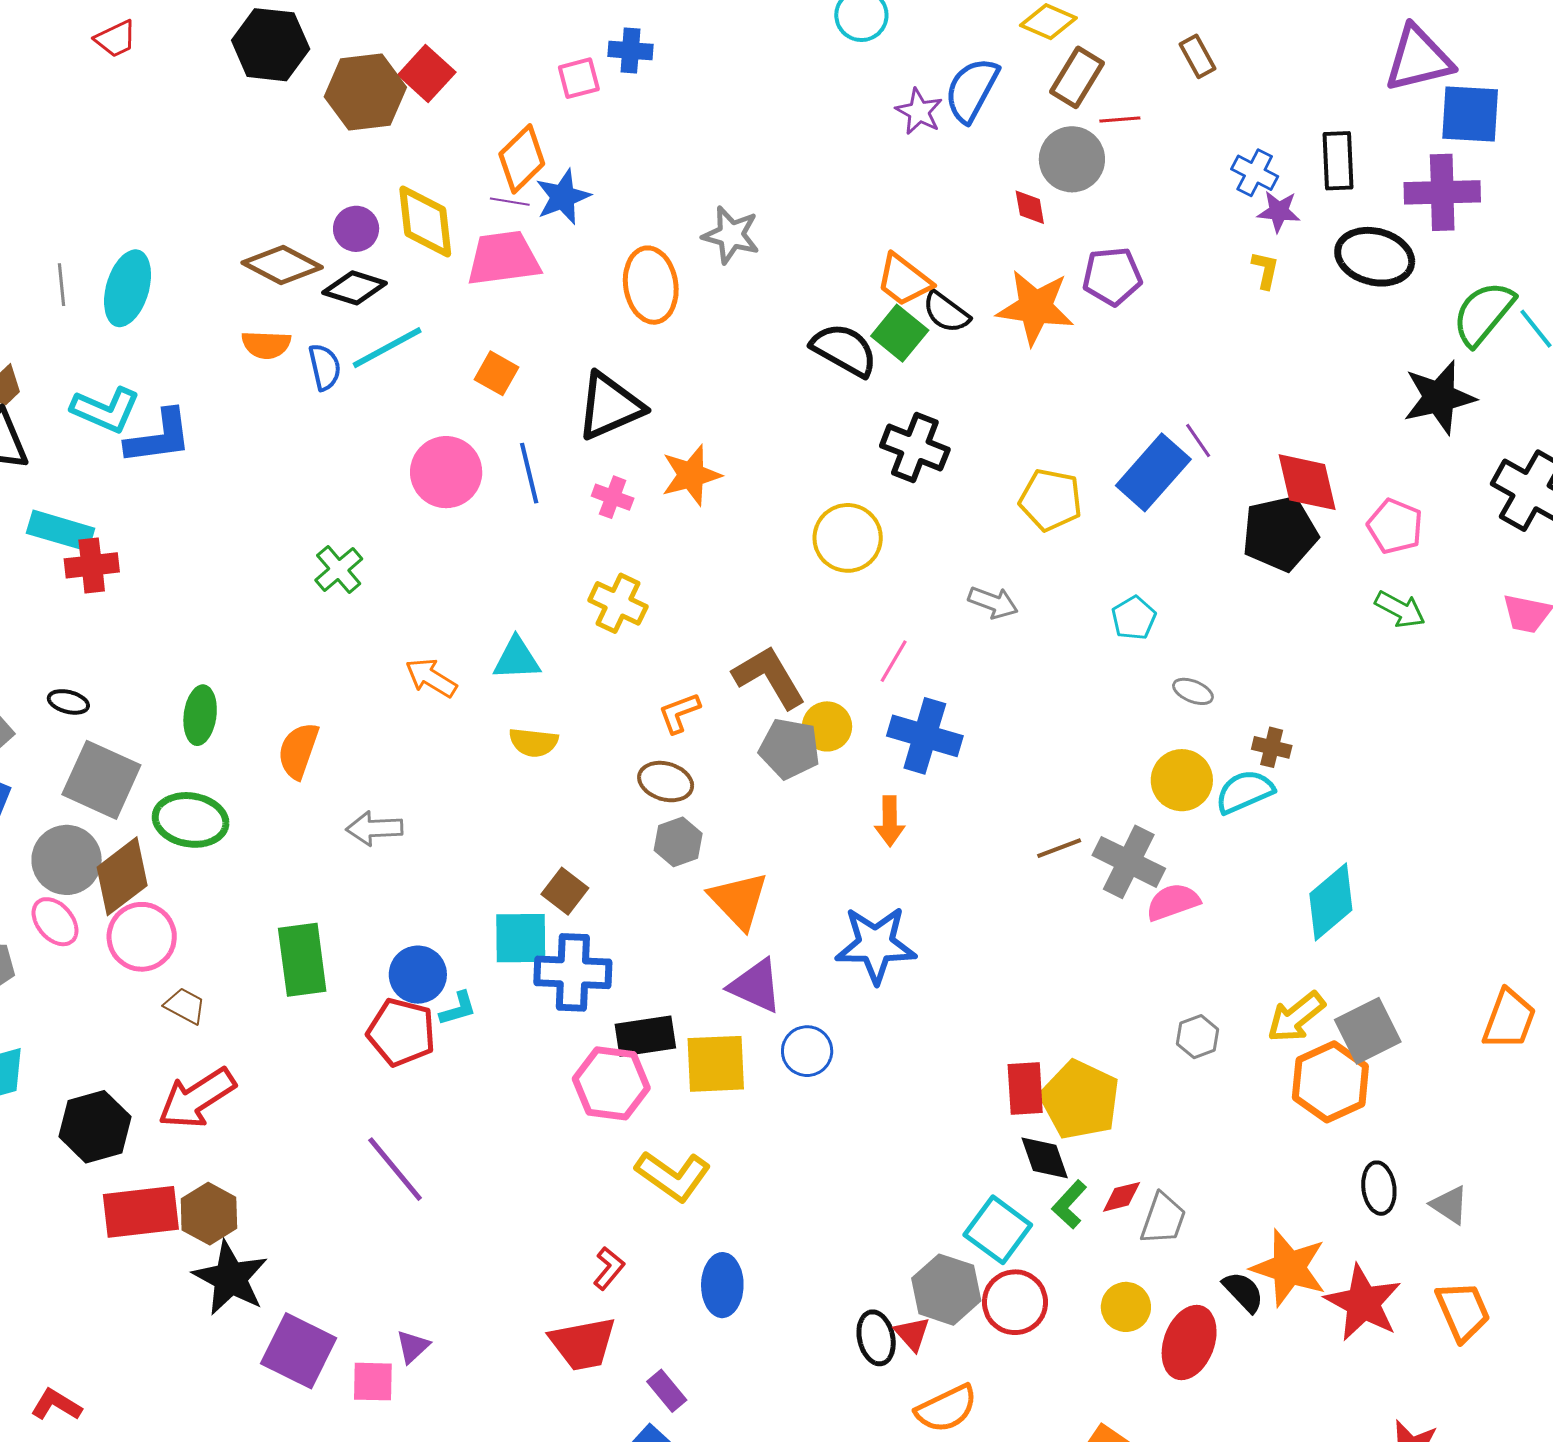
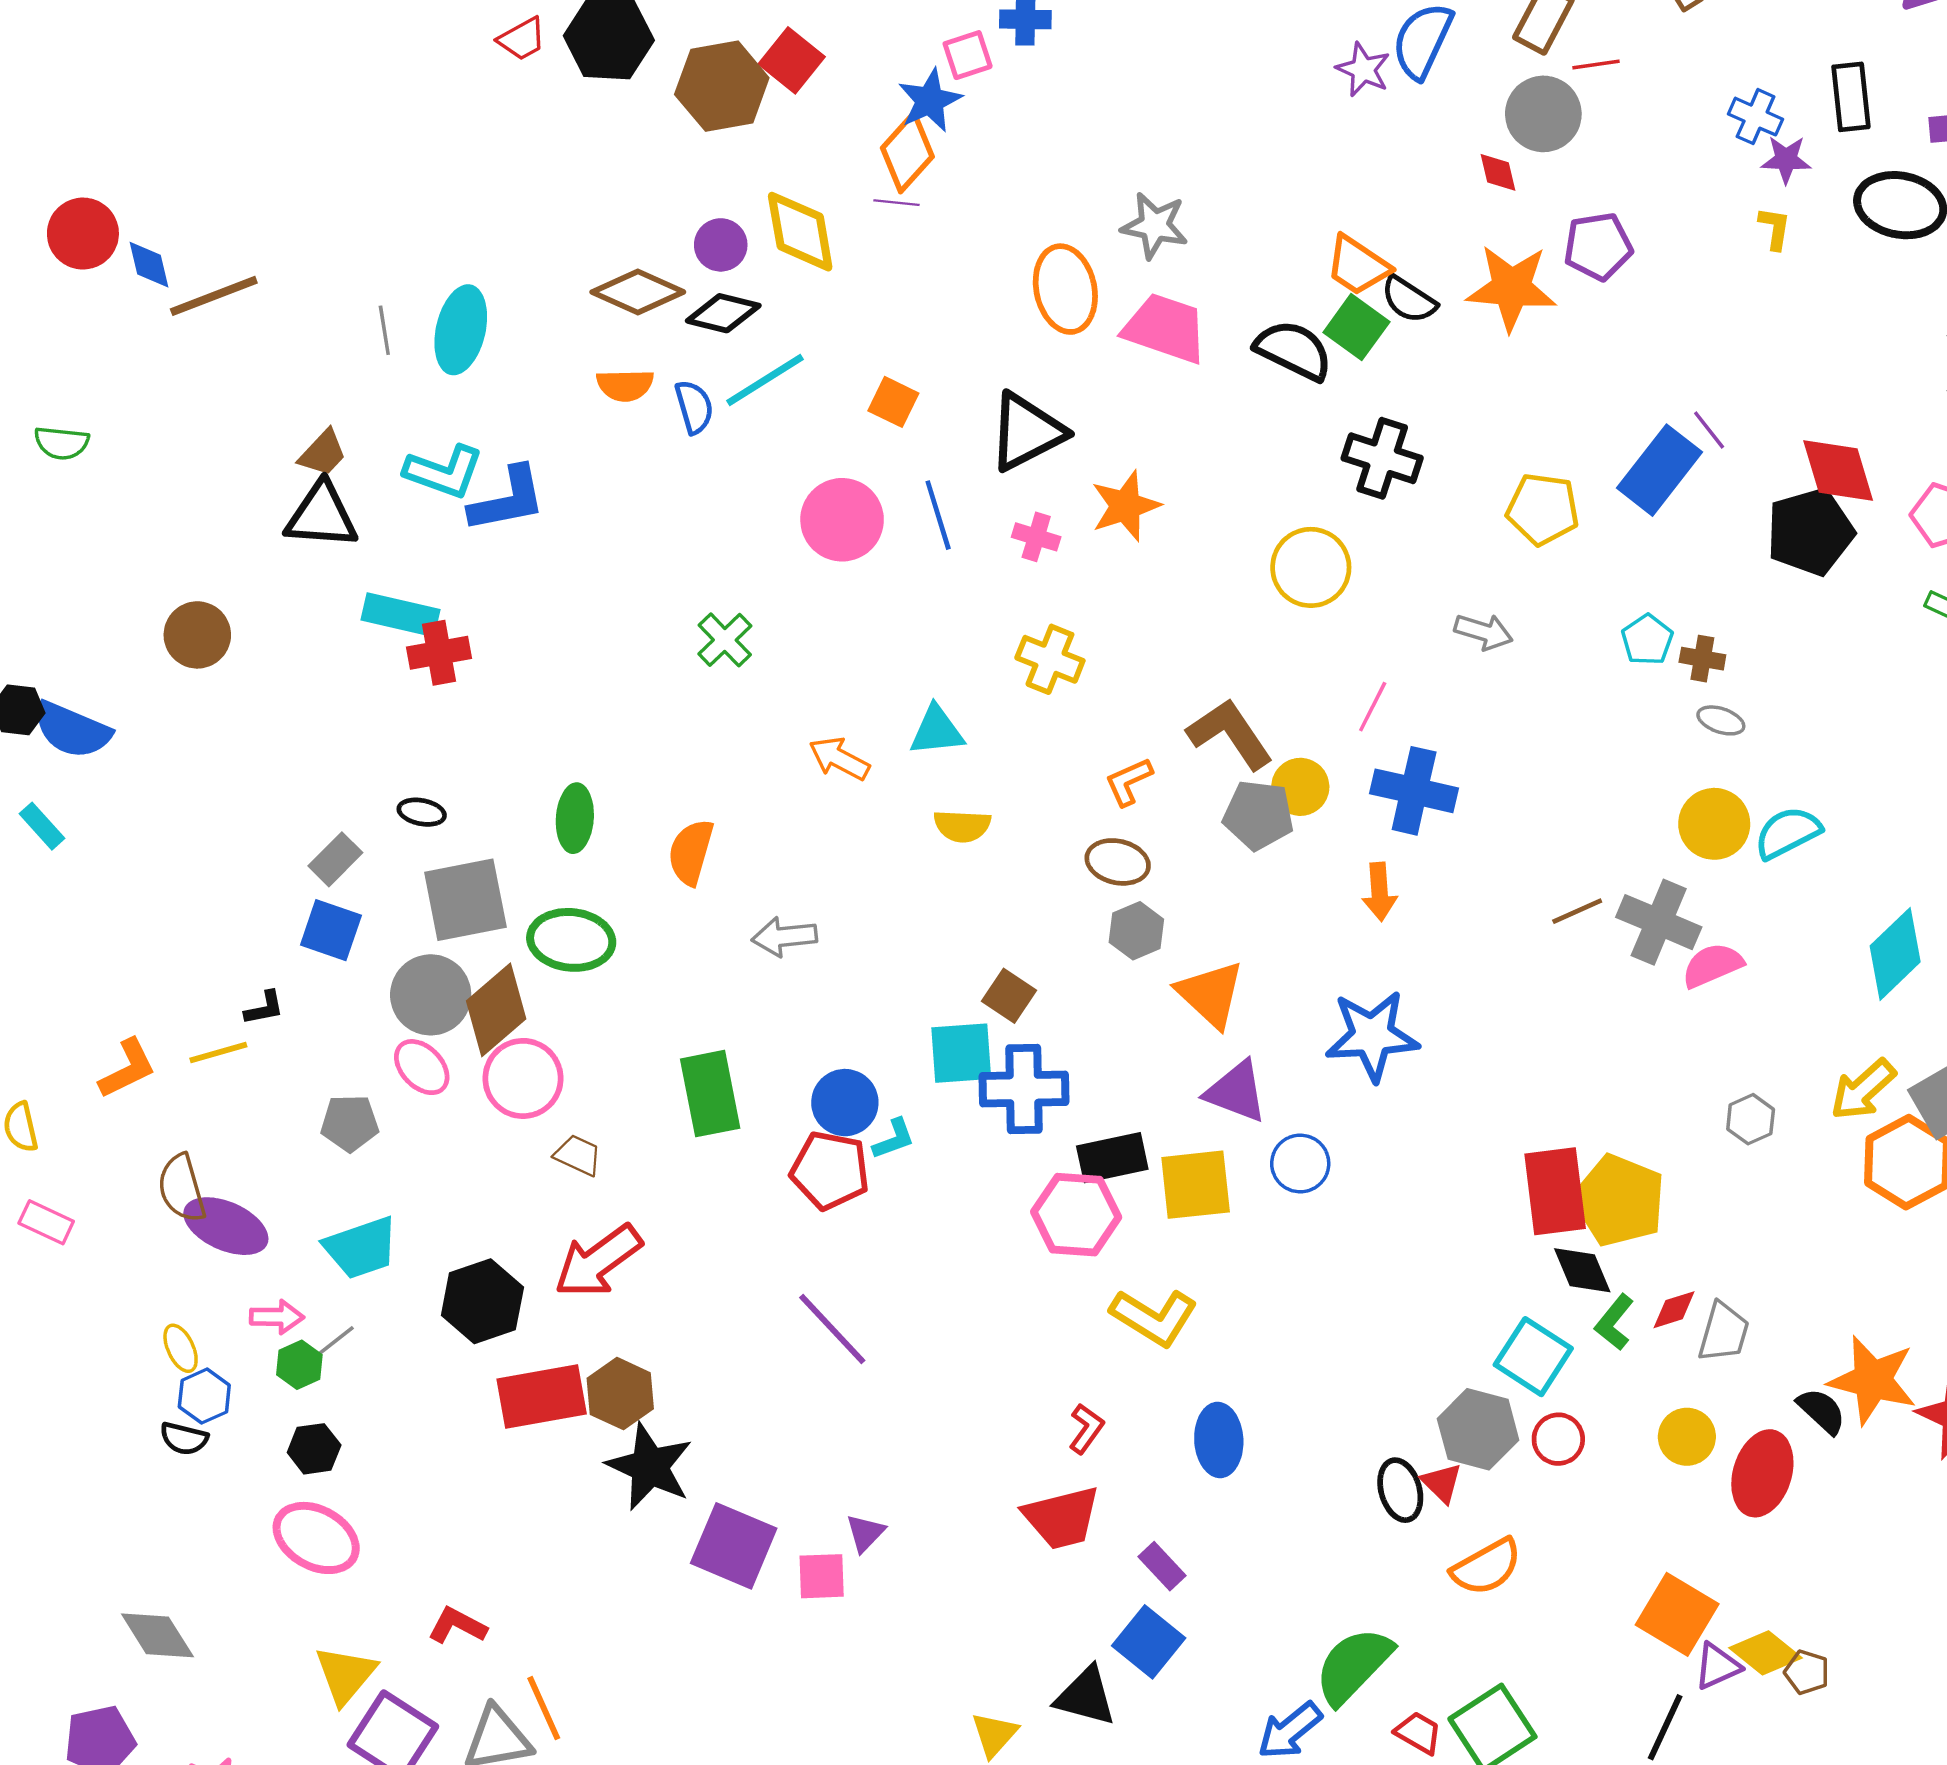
red trapezoid: (116, 39) -> (522, 39), moved
blue star: (563, 197) -> (930, 100), moved
pink trapezoid: (503, 258) -> (1165, 328), moved, turned 30
brown cross: (1272, 747) -> (1702, 659), moved
gray square: (101, 780) -> (465, 900), turned -32
red rectangle: (1025, 1088) -> (1555, 1191), size x1.4
red circle: (1015, 1302) -> (1558, 1439), size x0.7

